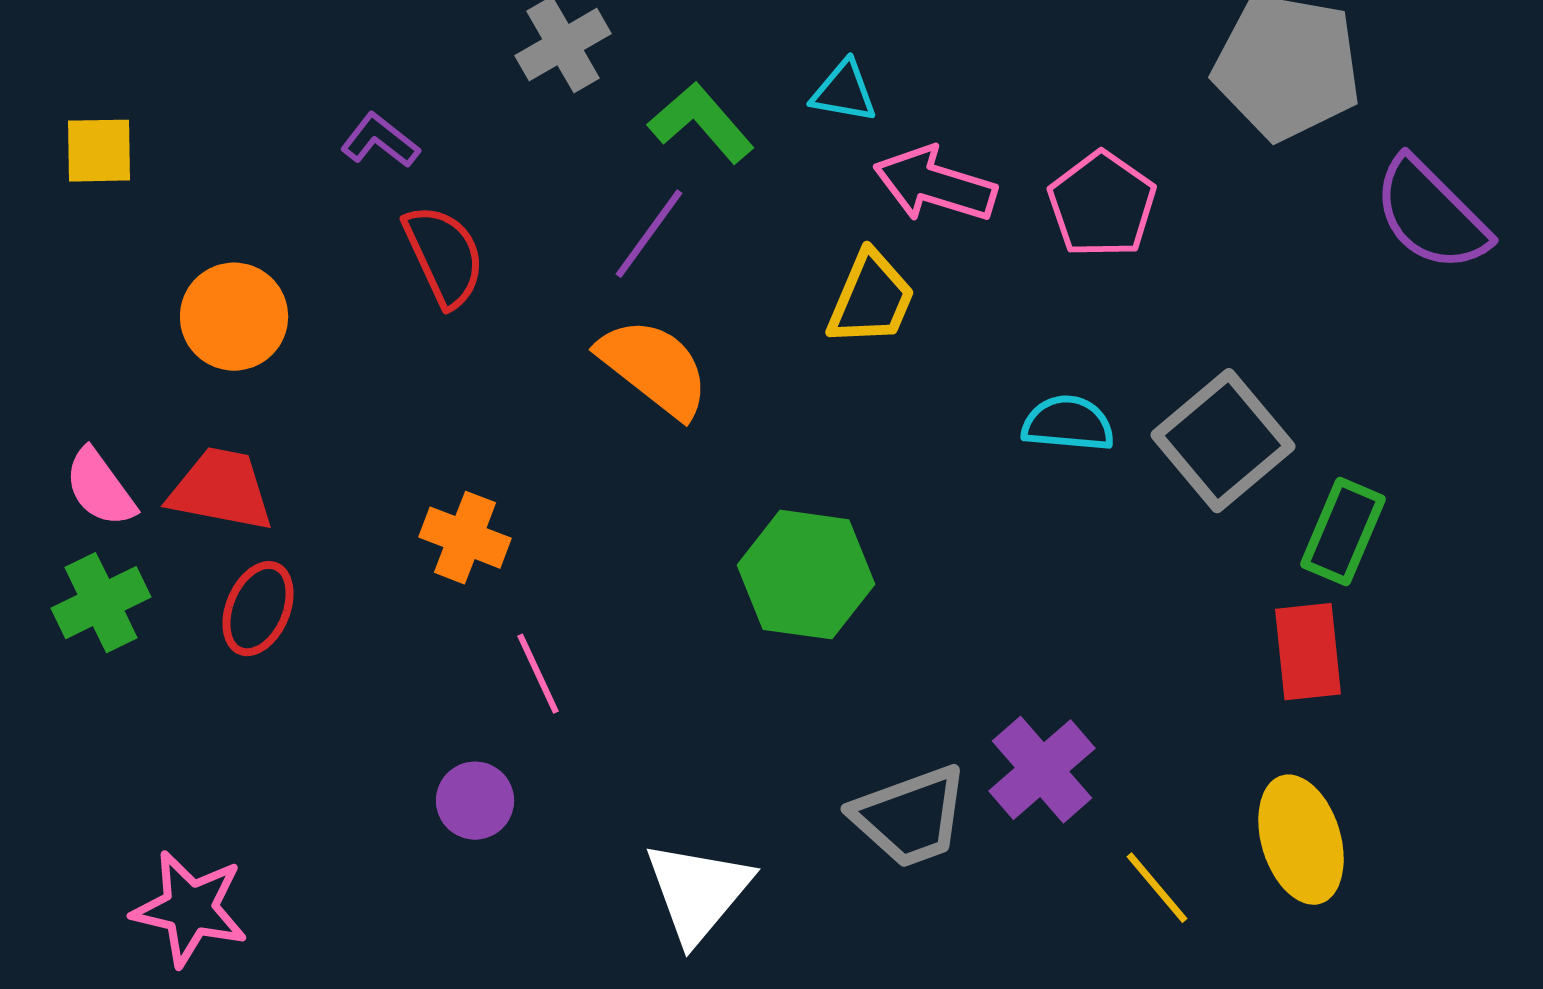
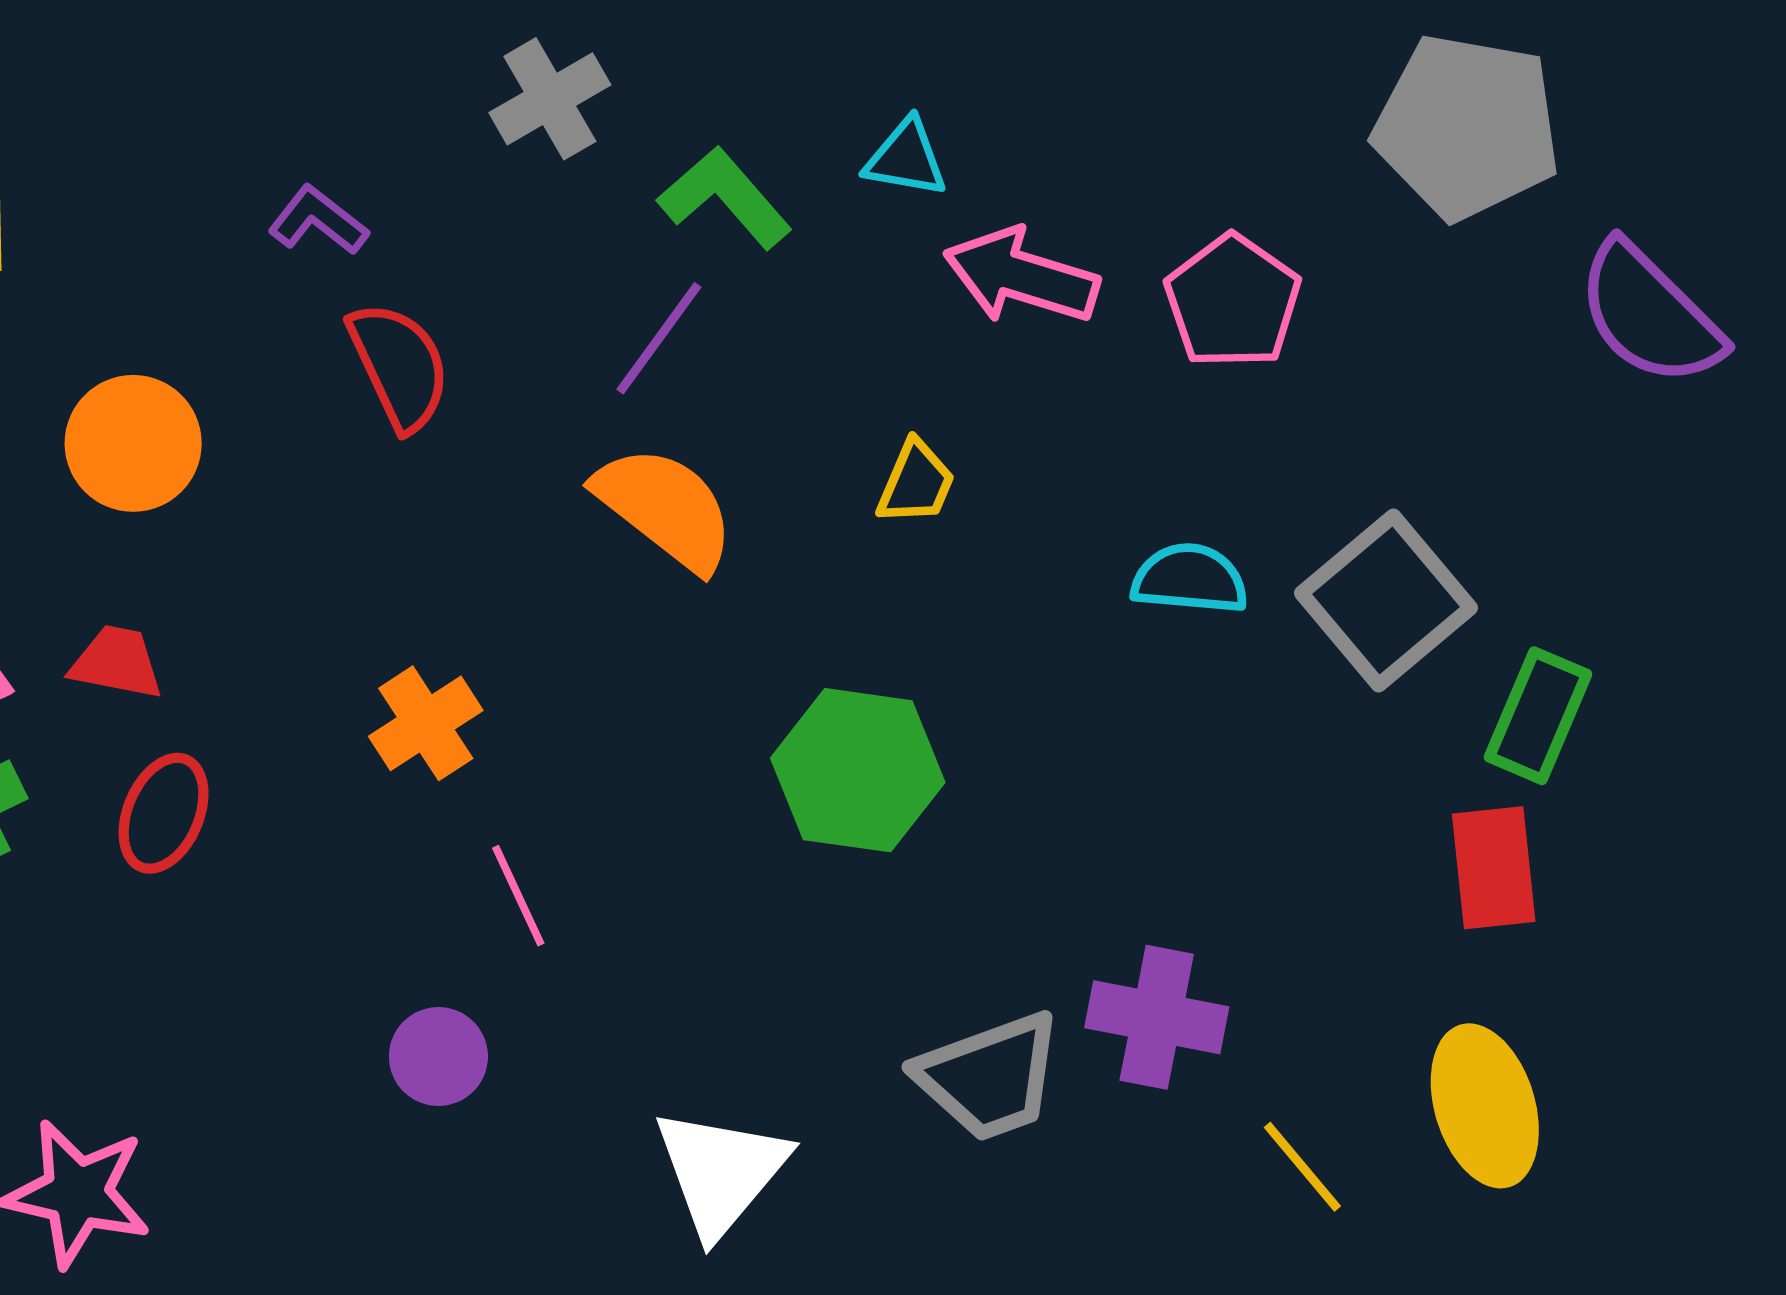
yellow trapezoid: (871, 299) -> (916, 483), moved, size x0.7
red trapezoid: (221, 490) -> (117, 663), size x0.7
orange cross: (465, 538) -> (426, 723), turned 36
purple cross: (1042, 770) -> (1157, 1017), turned -38

